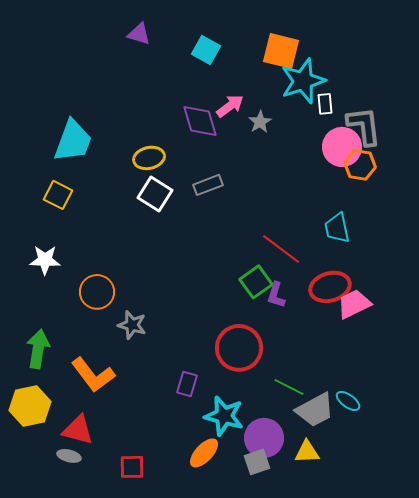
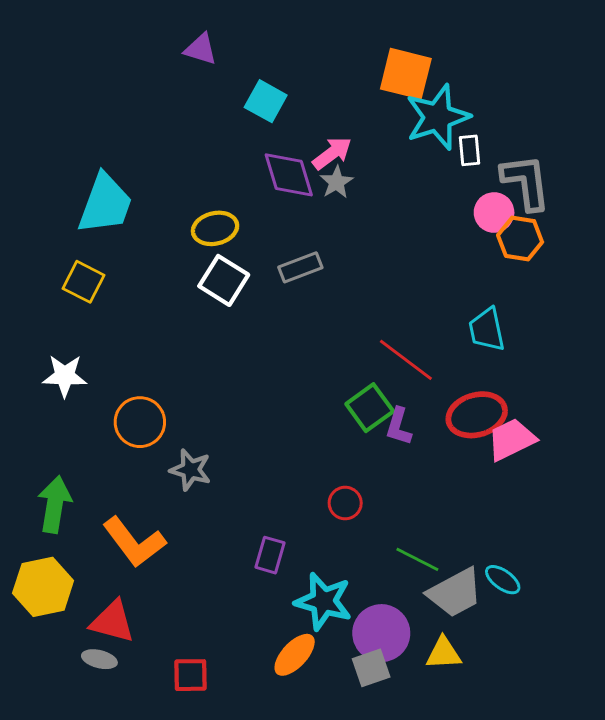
cyan square: (206, 50) -> (266, 101), moved
gray star: (260, 122) -> (336, 182), moved
pink circle: (342, 147) -> (494, 212), size x0.7
red circle: (239, 348) -> (345, 503), size x0.5

